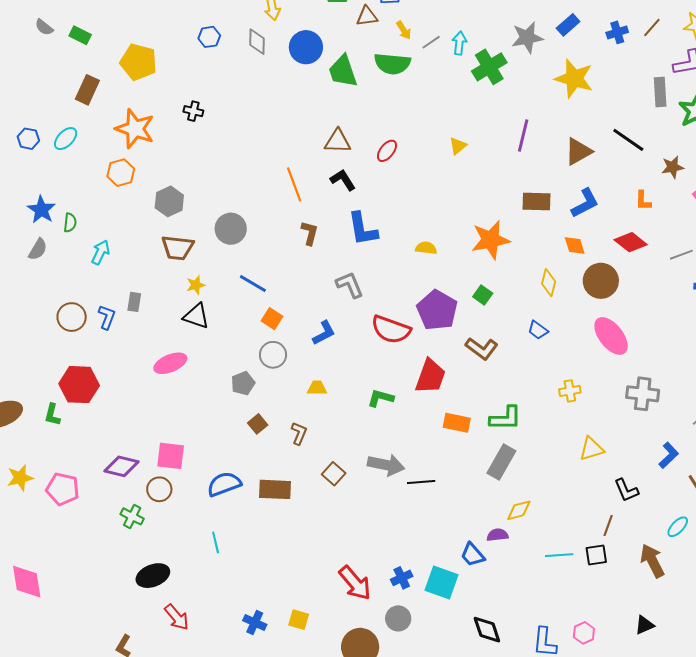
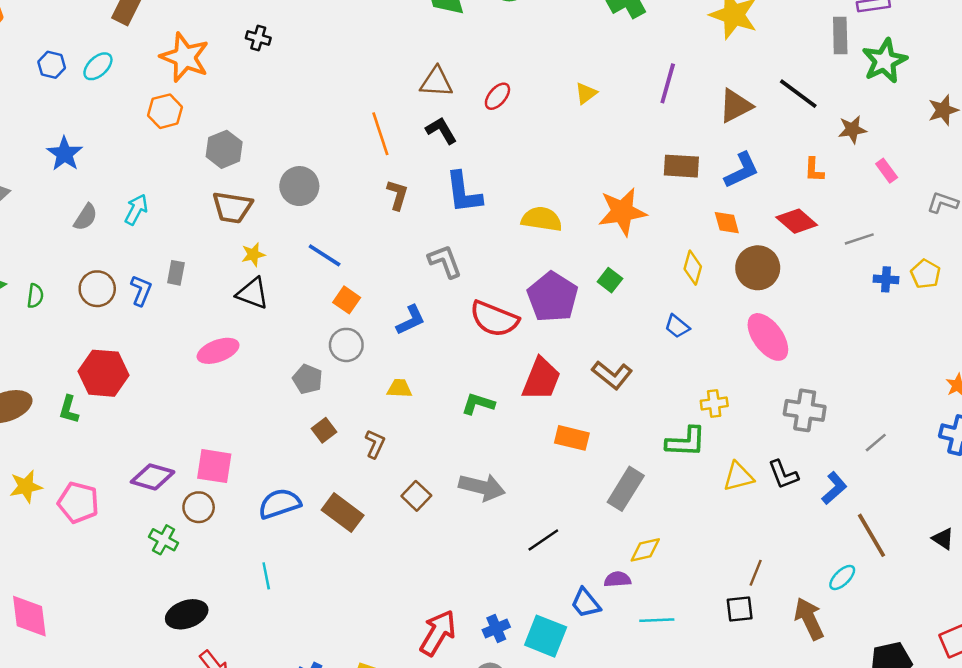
green semicircle: (70, 223) -> (35, 296), moved
yellow semicircle: (426, 248) -> (542, 219), size x1.5
gray semicircle: (38, 249) -> (86, 217), moved
brown L-shape: (482, 348) -> (612, 375), moved
gray pentagon: (243, 383) -> (308, 379), turned -30
green L-shape: (506, 418) -> (686, 442), moved
black line: (421, 482) -> (543, 540), moved, turned -32
brown rectangle: (275, 489) -> (343, 513), turned 32
black L-shape: (626, 490) -> (783, 474), moved
cyan line: (559, 555) -> (657, 620), moved
red arrow: (355, 583) -> (438, 633), turned -111

